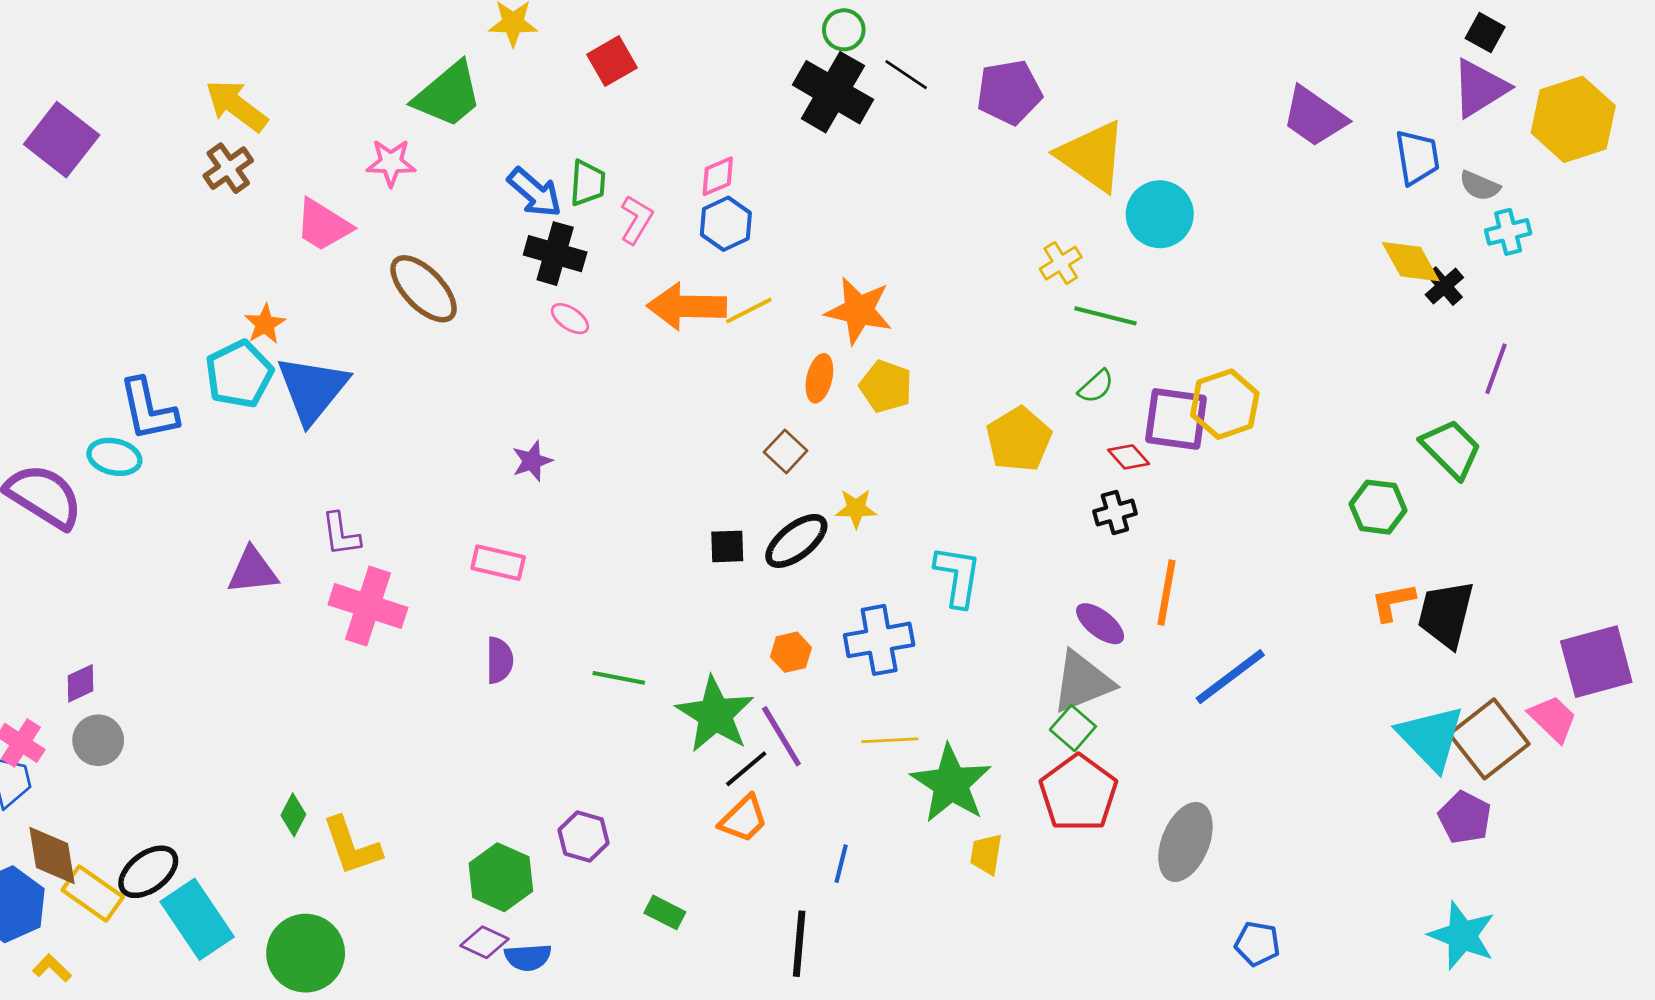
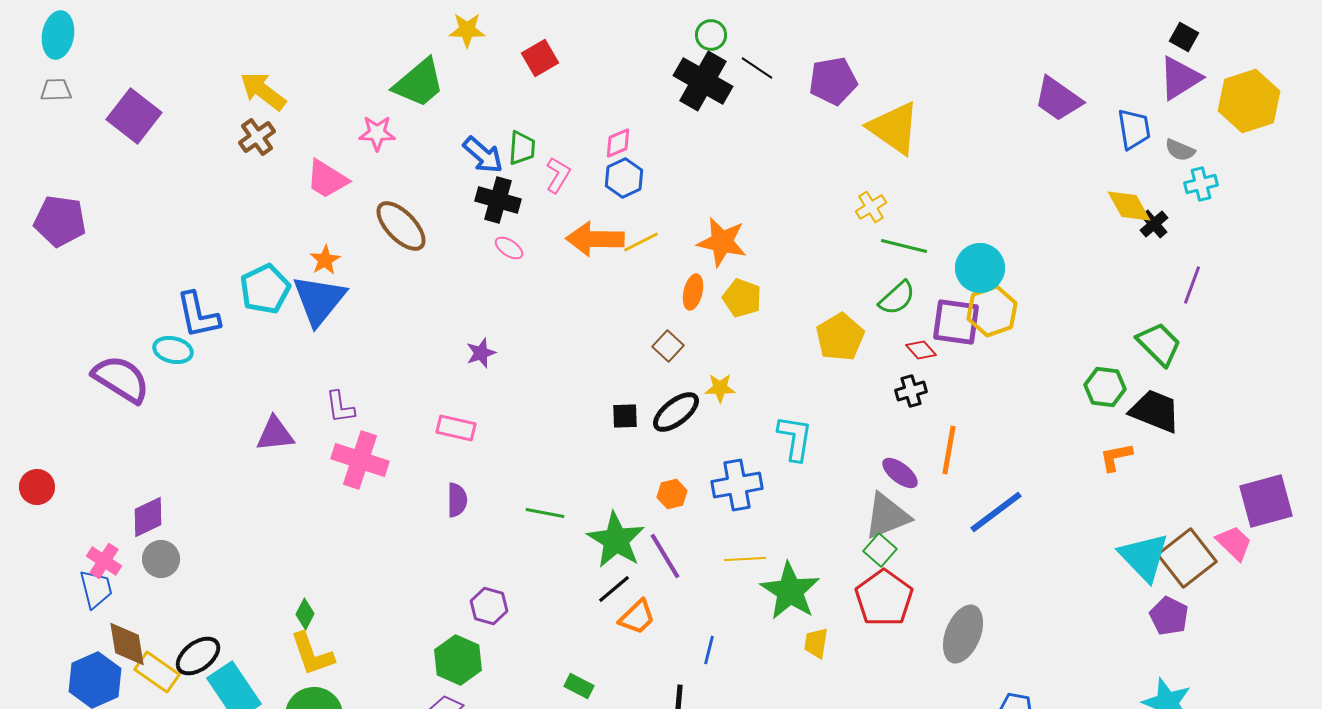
cyan circle: (1160, 214) -> (980, 268), moved
orange star: (265, 324) -> (325, 260), moved
green semicircle: (1096, 386) -> (897, 298), size x1.4
black trapezoid: (1446, 614) -> (1155, 411), moved, turned 98
purple diamond: (81, 683) -> (148, 517), size x1.4
black line: (746, 769) -> (614, 589), moved
purple hexagon: (584, 837) -> (489, 606), moved
yellow L-shape: (352, 846) -> (312, 654), moved

